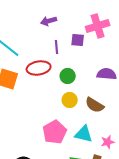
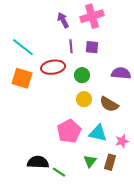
purple arrow: (49, 21) -> (63, 20), turned 77
pink cross: (98, 26) -> (92, 16), moved
purple square: (78, 40) -> (92, 47), moved

